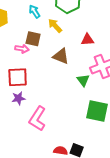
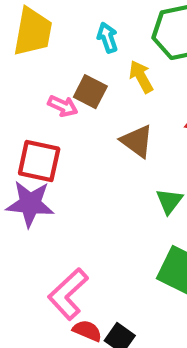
purple star: (19, 98) -> (30, 204), size x1.6
pink L-shape: (37, 119) -> (68, 294), moved

